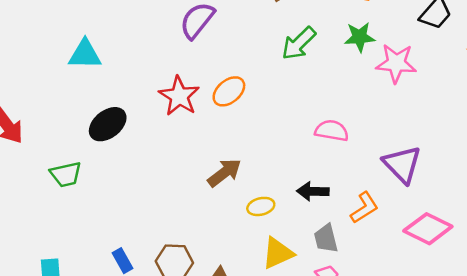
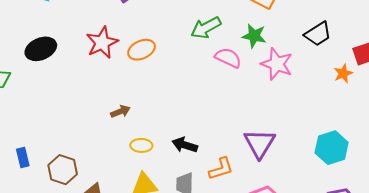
pink semicircle: (332, 131) -> (228, 58), moved
brown arrow: (224, 173) -> (120, 111), size x0.7

